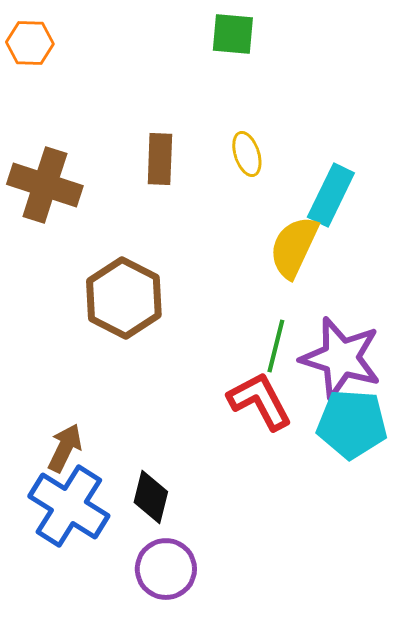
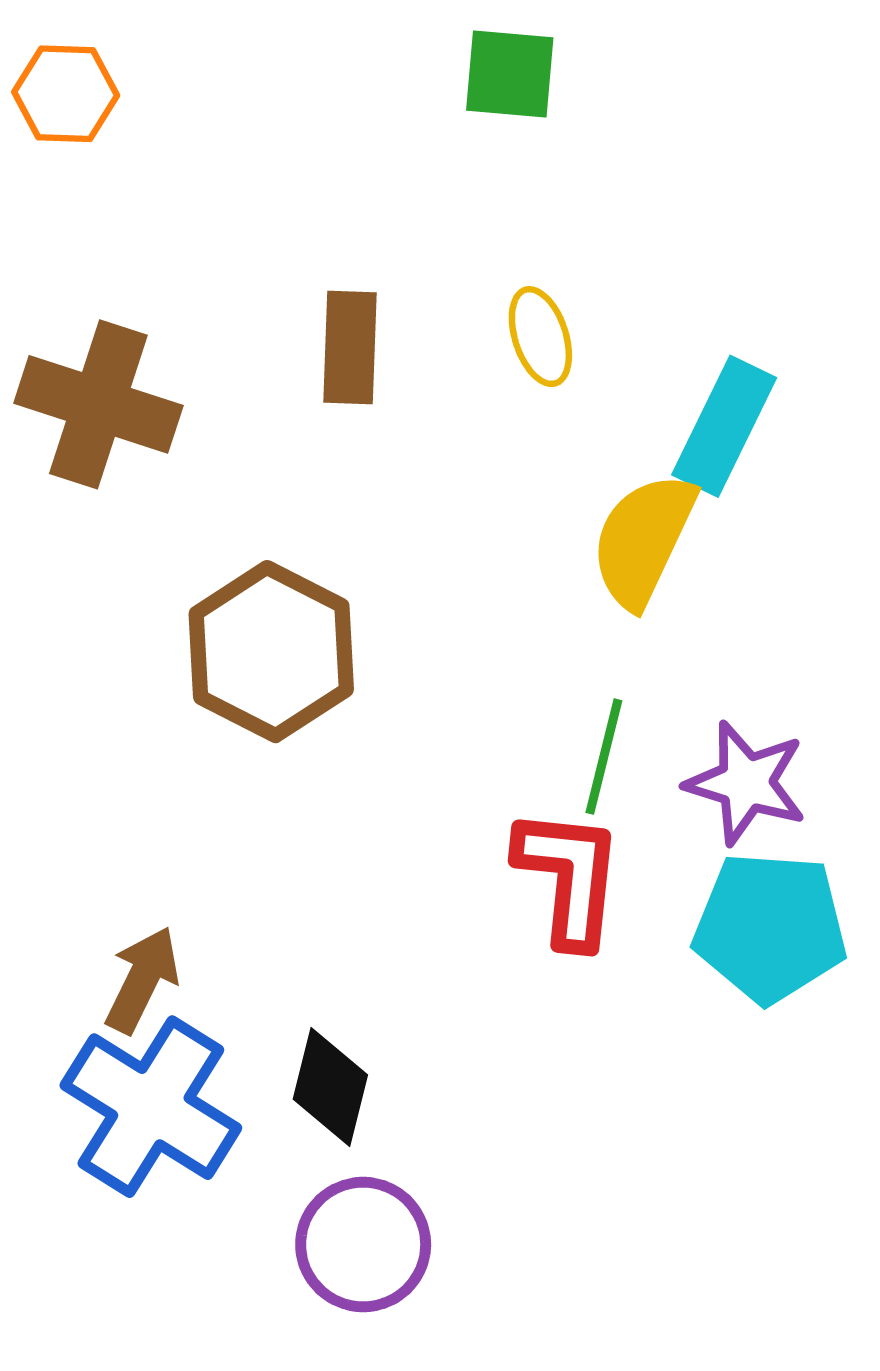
purple star: (341, 358) -> (746, 783), size x0.7
red L-shape: (260, 401) -> (569, 877), turned 34

